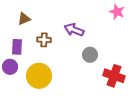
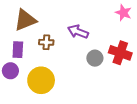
brown triangle: (24, 19) -> (25, 20), size x1.6
red cross: (114, 76) -> (120, 53), moved

